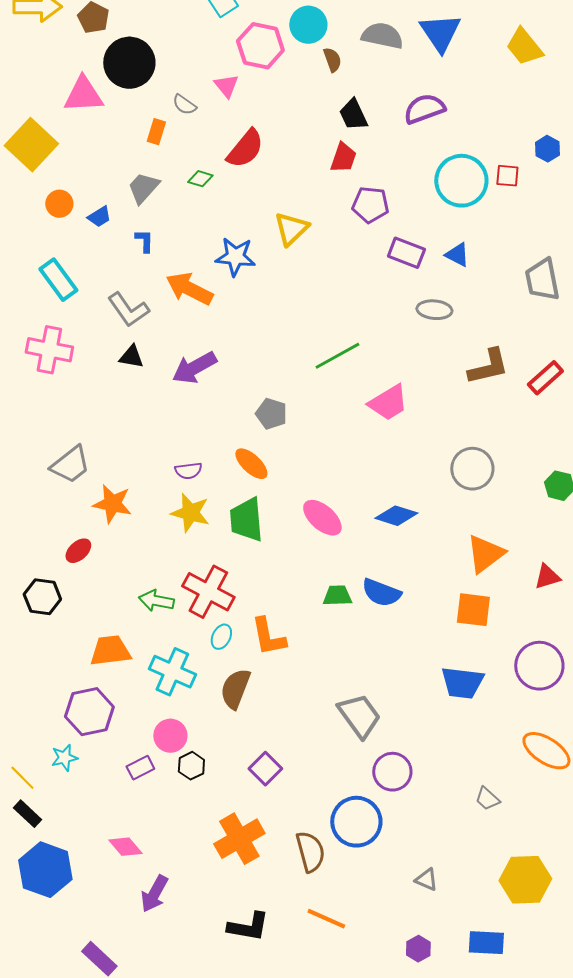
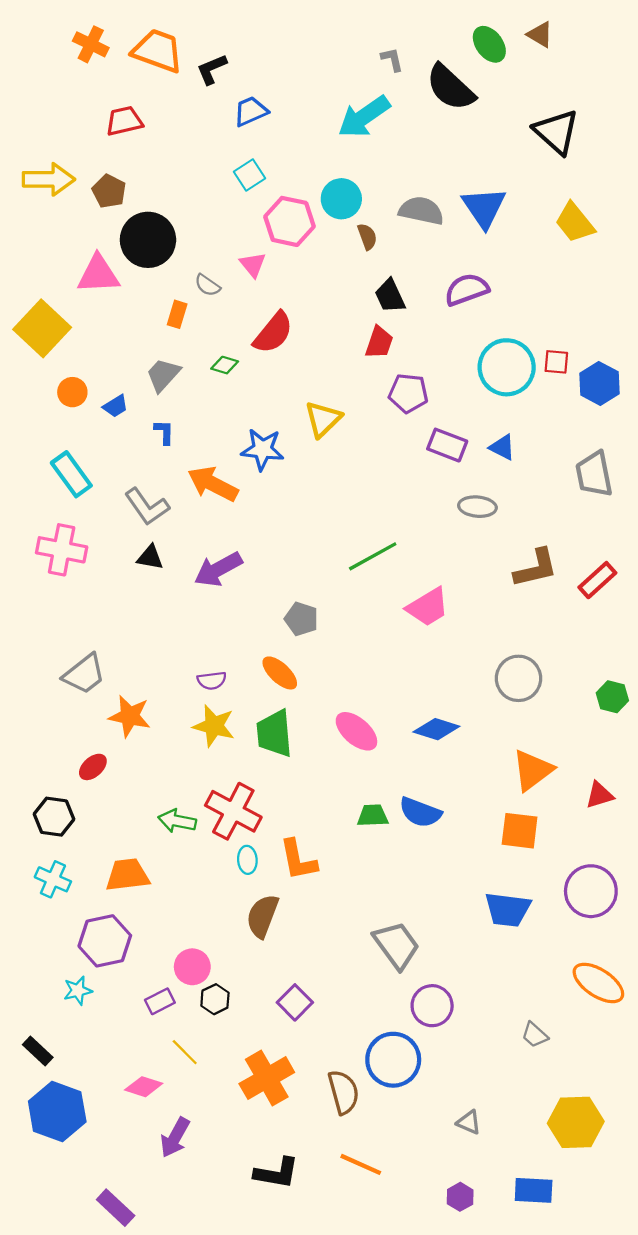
blue hexagon: (547, 149) -> (600, 383), moved, size x1.5
cyan ellipse: (221, 637) -> (247, 860), turned -30
cyan cross: (172, 672) -> (53, 879), moved, size x0.7
yellow line: (22, 778) -> (185, 1052), moved
pink diamond: (125, 847) -> (144, 1087), turned -32

